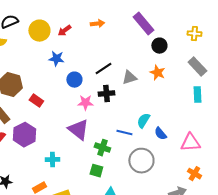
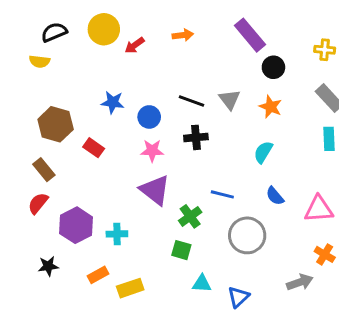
yellow circle: (39, 31) -> (104, 29), moved
blue star: (56, 59) -> (113, 102), moved
black line: (103, 69) -> (192, 101), turned 54
gray triangle: (129, 78) -> (230, 99), moved, turned -49
pink star: (85, 103) -> (152, 151), moved
cyan semicircle: (143, 121) -> (263, 152), moved
purple hexagon: (24, 135) -> (76, 225), moved
green cross: (102, 148) -> (190, 216), turned 35

